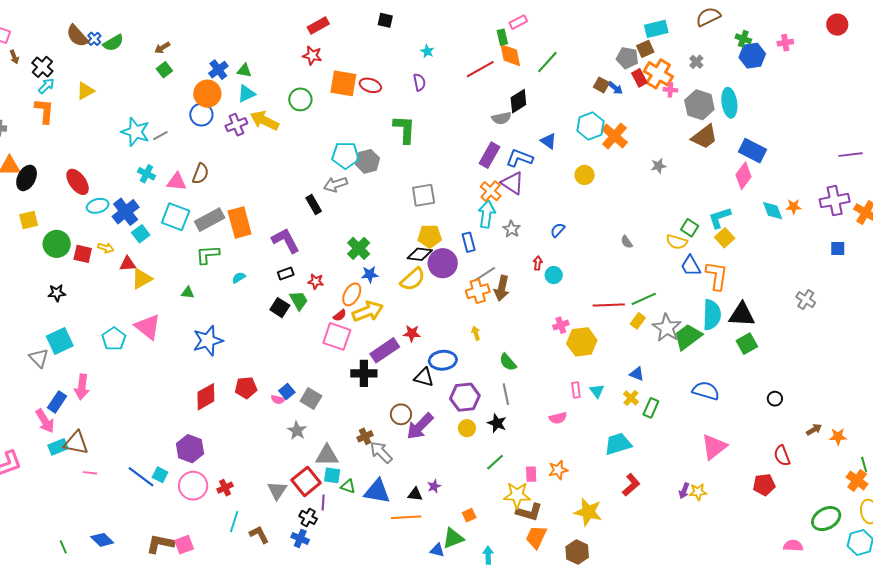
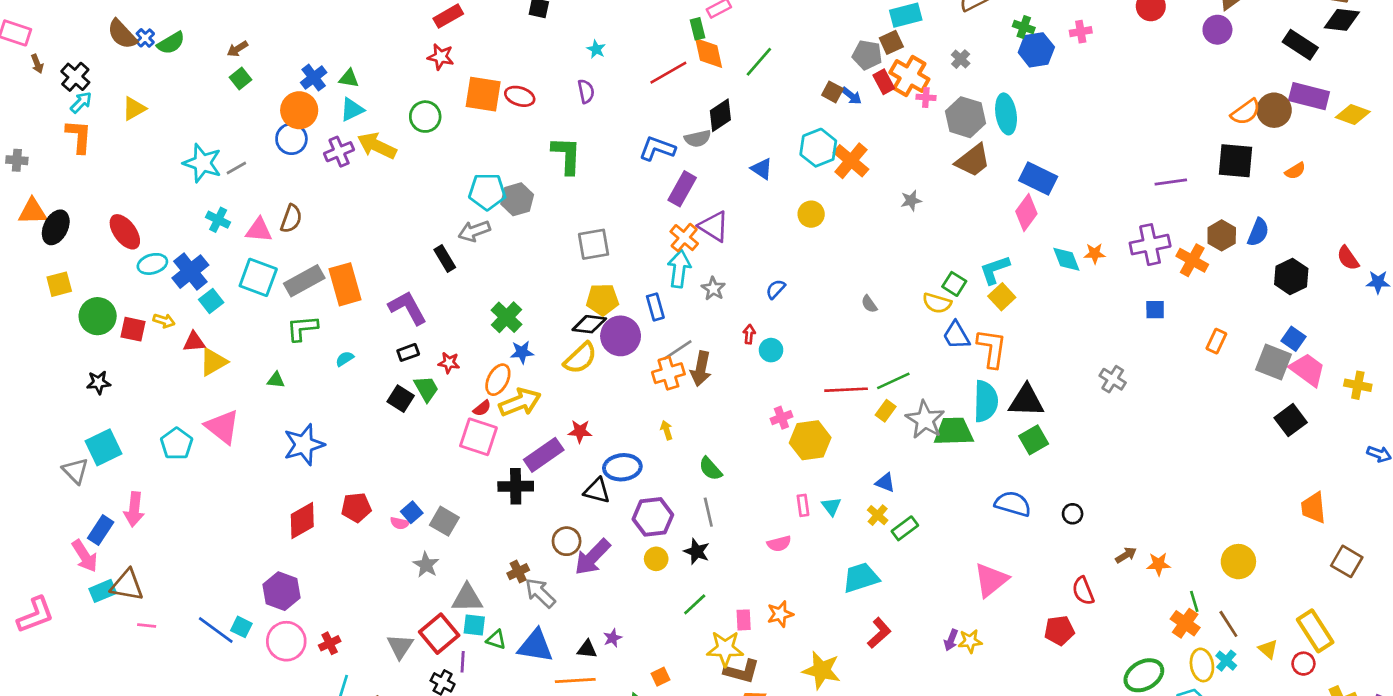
blue L-shape: (519, 158) -> (657, 149), moved
green trapezoid: (688, 337) -> (954, 431), turned 36
blue semicircle: (706, 391) -> (1013, 504), moved
green rectangle: (651, 408) -> (905, 528), turned 30

